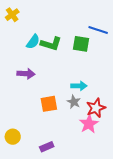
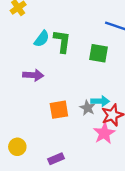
green L-shape: (51, 44) -> (62, 41), turned -100
green square: (81, 44) -> (98, 53), moved
cyan arrow: (79, 86) -> (100, 101), moved

